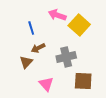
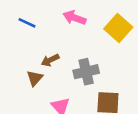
yellow square: (79, 25) -> (118, 28), moved
blue line: (31, 28) -> (27, 23), moved, turned -48

